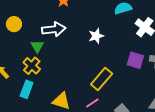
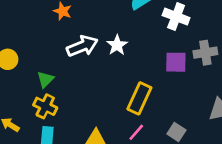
white arrow: (54, 29) -> (82, 46), moved
green triangle: (37, 46) -> (45, 79), turned 32

